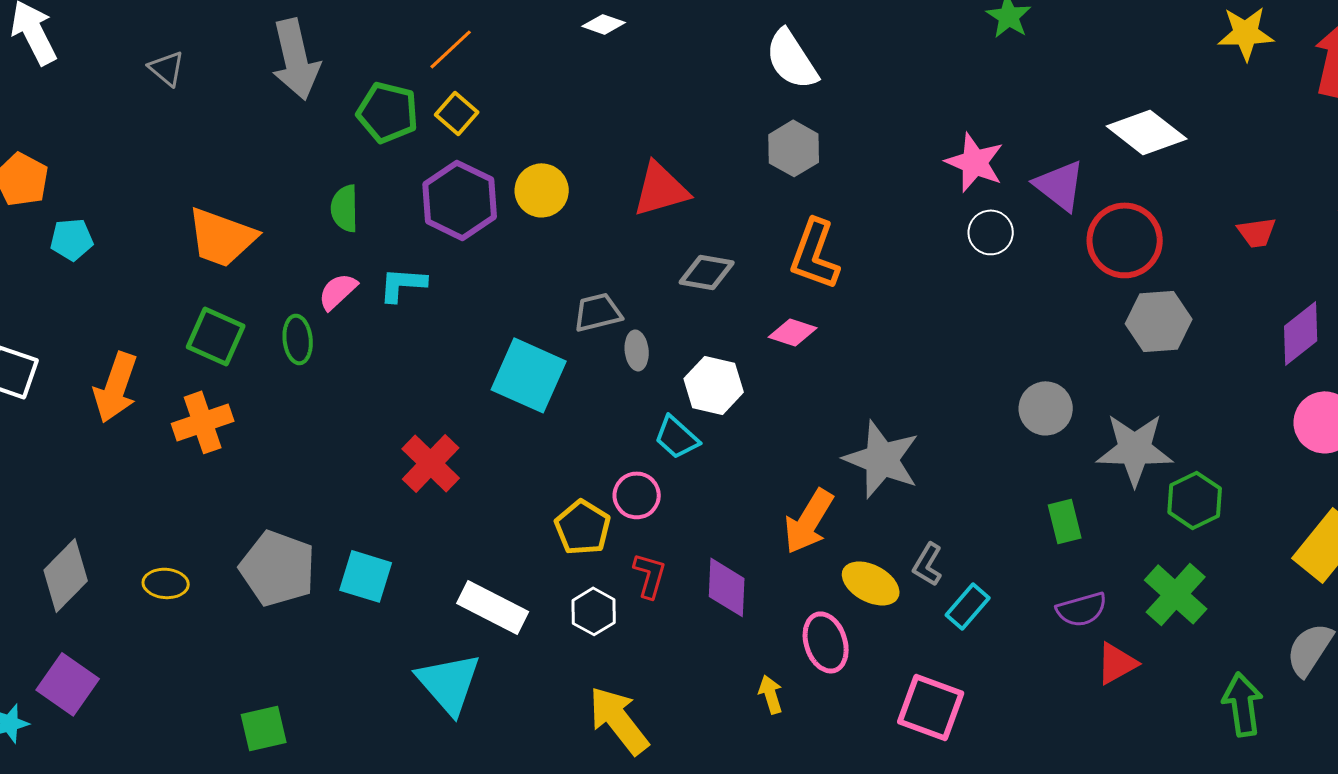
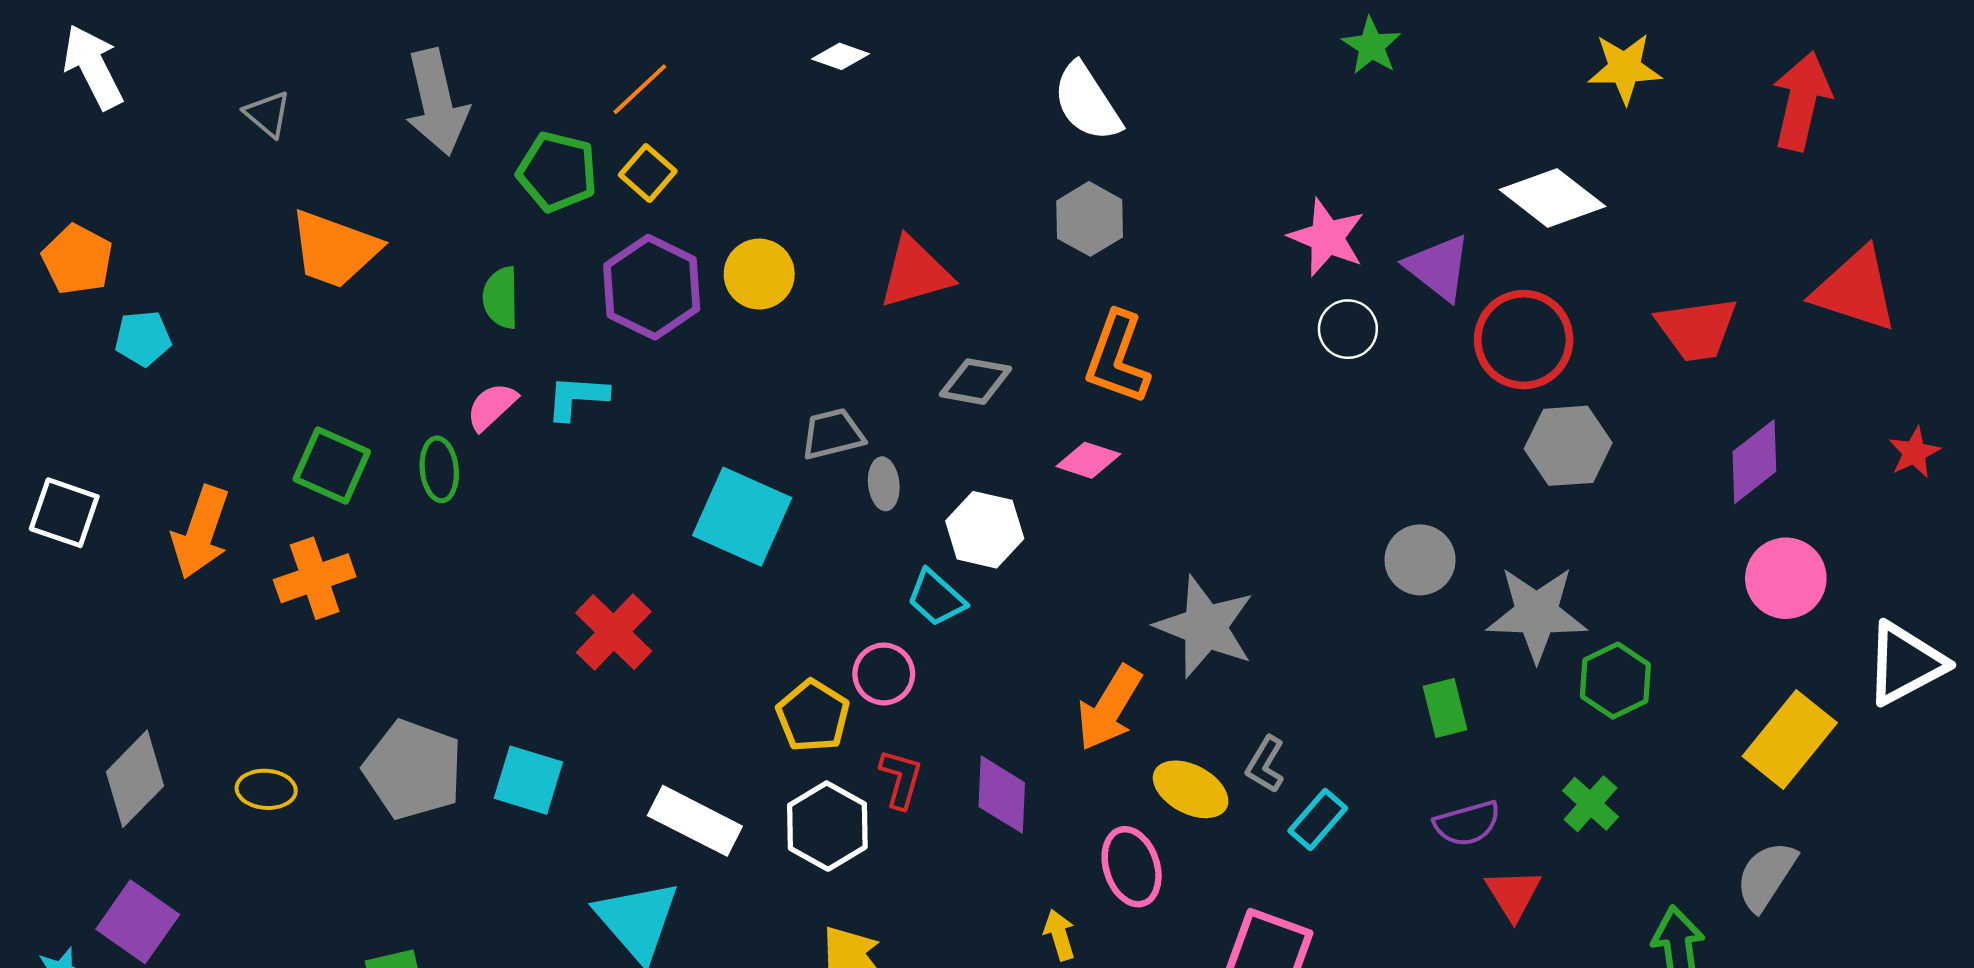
yellow star: (1246, 33) -> (1625, 68), moved
red trapezoid: (1257, 232) -> (1697, 329), size x1.6
orange trapezoid: (222, 237) -> (334, 249), moved
green cross: (1176, 594) -> (1590, 804), size x0.7
white hexagon: (594, 611) -> (827, 826), size x1.4
red triangle: (1117, 663) -> (1513, 894), turned -33

